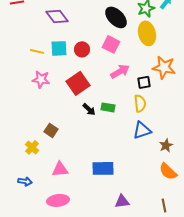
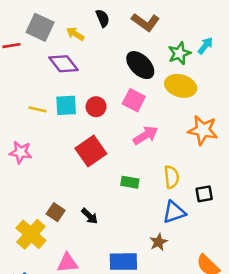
yellow ellipse: (147, 33) -> (181, 86), turned -60
pink star: (41, 79) -> (21, 152), moved
black square: (144, 82) -> (204, 194), moved
black arrow: (89, 109) -> (90, 216), moved
brown star: (166, 145) -> (159, 242), moved
yellow cross: (32, 147) -> (31, 234), size x1.6

